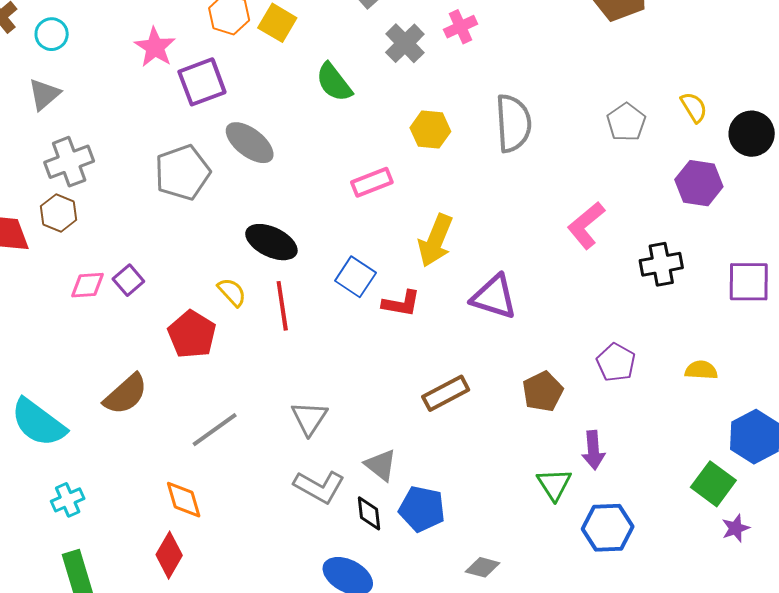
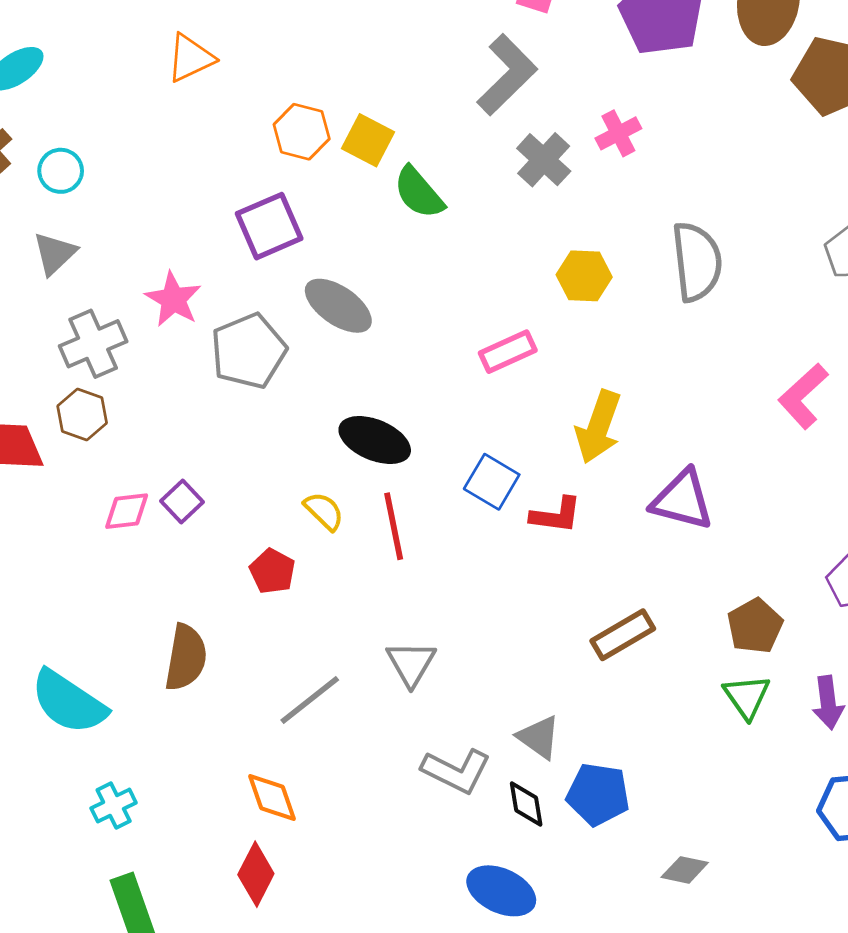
pink star: (155, 47) -> (173, 299), moved
green semicircle: (334, 82) -> (419, 193), moved
red pentagon: (192, 334) -> (272, 571), size x0.7
brown semicircle: (126, 394) -> (186, 657), turned -36
gray triangle: (309, 418) -> (411, 663), moved
green triangle: (554, 484) -> (747, 697), moved

